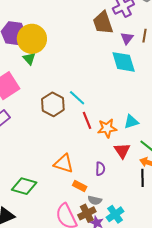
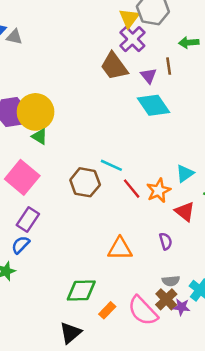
orange rectangle: (80, 186) -> (107, 310), moved, turned -56

